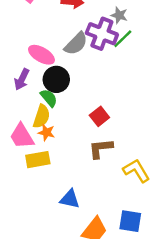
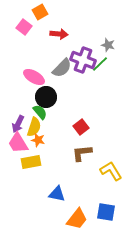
gray star: (119, 15) -> (108, 45), moved
purple arrow: (22, 79) -> (18, 124), moved

